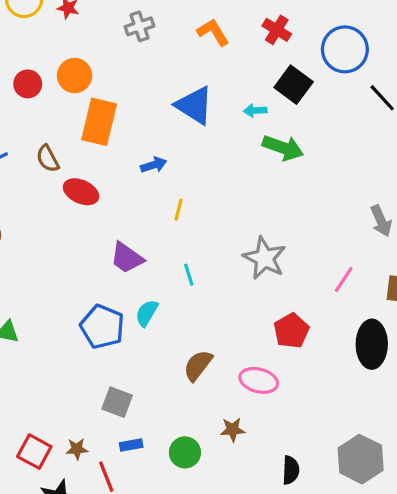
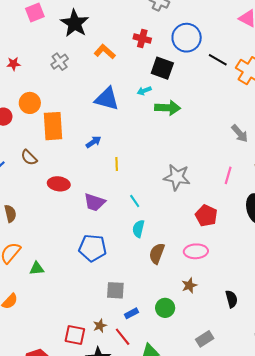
red ellipse: (81, 192) -> (59, 184), moved
cyan semicircle: (147, 313) -> (138, 229), moved

